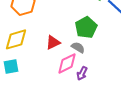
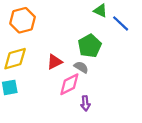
purple arrow: (82, 73) -> (85, 103), moved, turned -32

